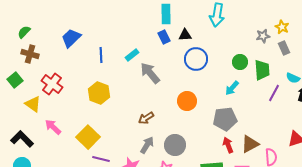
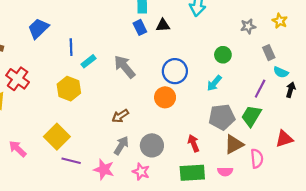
yellow star: (282, 27) -> (280, 21), moved
gray rectangle: (284, 48) -> (269, 53), moved
cyan rectangle: (132, 55) -> (89, 61), moved
blue circle: (196, 59) -> (175, 71), moved
green trapezoid: (262, 70) -> (251, 116), moved, turned -145
gray pentagon: (225, 119) -> (222, 117), moved
pink arrow: (53, 127) -> (18, 149), moved
red arrow: (228, 145) -> (193, 143), moved

